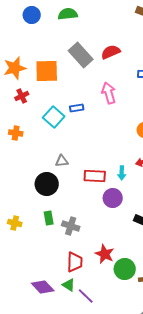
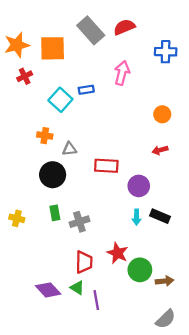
pink arrow: (109, 93) -> (122, 73), turned 30
orange cross: (16, 133) -> (45, 136), moved
cyan arrow: (122, 173) -> (137, 217), moved
purple circle: (113, 198) -> (139, 186), moved
gray cross: (71, 226) -> (79, 222), turned -36
purple line: (86, 296) -> (96, 300), turned 36

